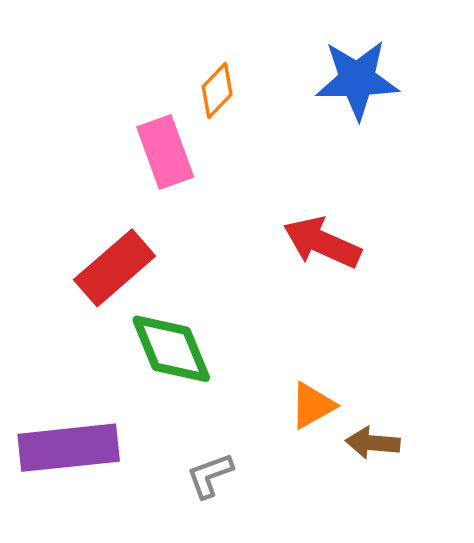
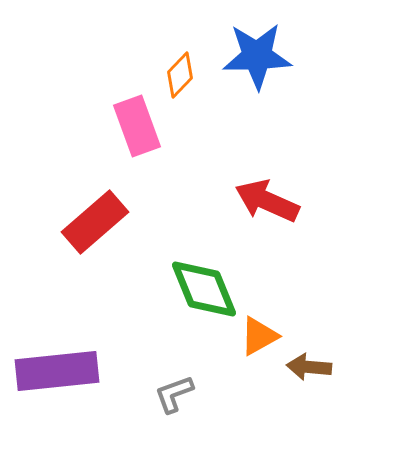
blue star: (357, 80) -> (257, 56), moved
green diamond: (171, 349) -> (204, 289), moved

